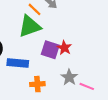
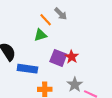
green triangle: (30, 26) -> (40, 35), size x0.6

